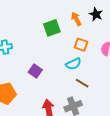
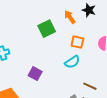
brown line: (82, 83) -> (90, 86), moved

